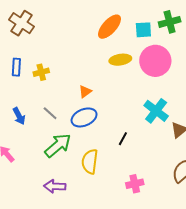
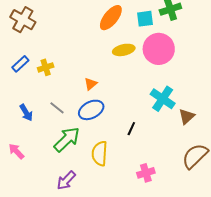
blue rectangle: (16, 67) -> (20, 64), turned 48
purple arrow: (55, 186) -> (66, 180), turned -45

